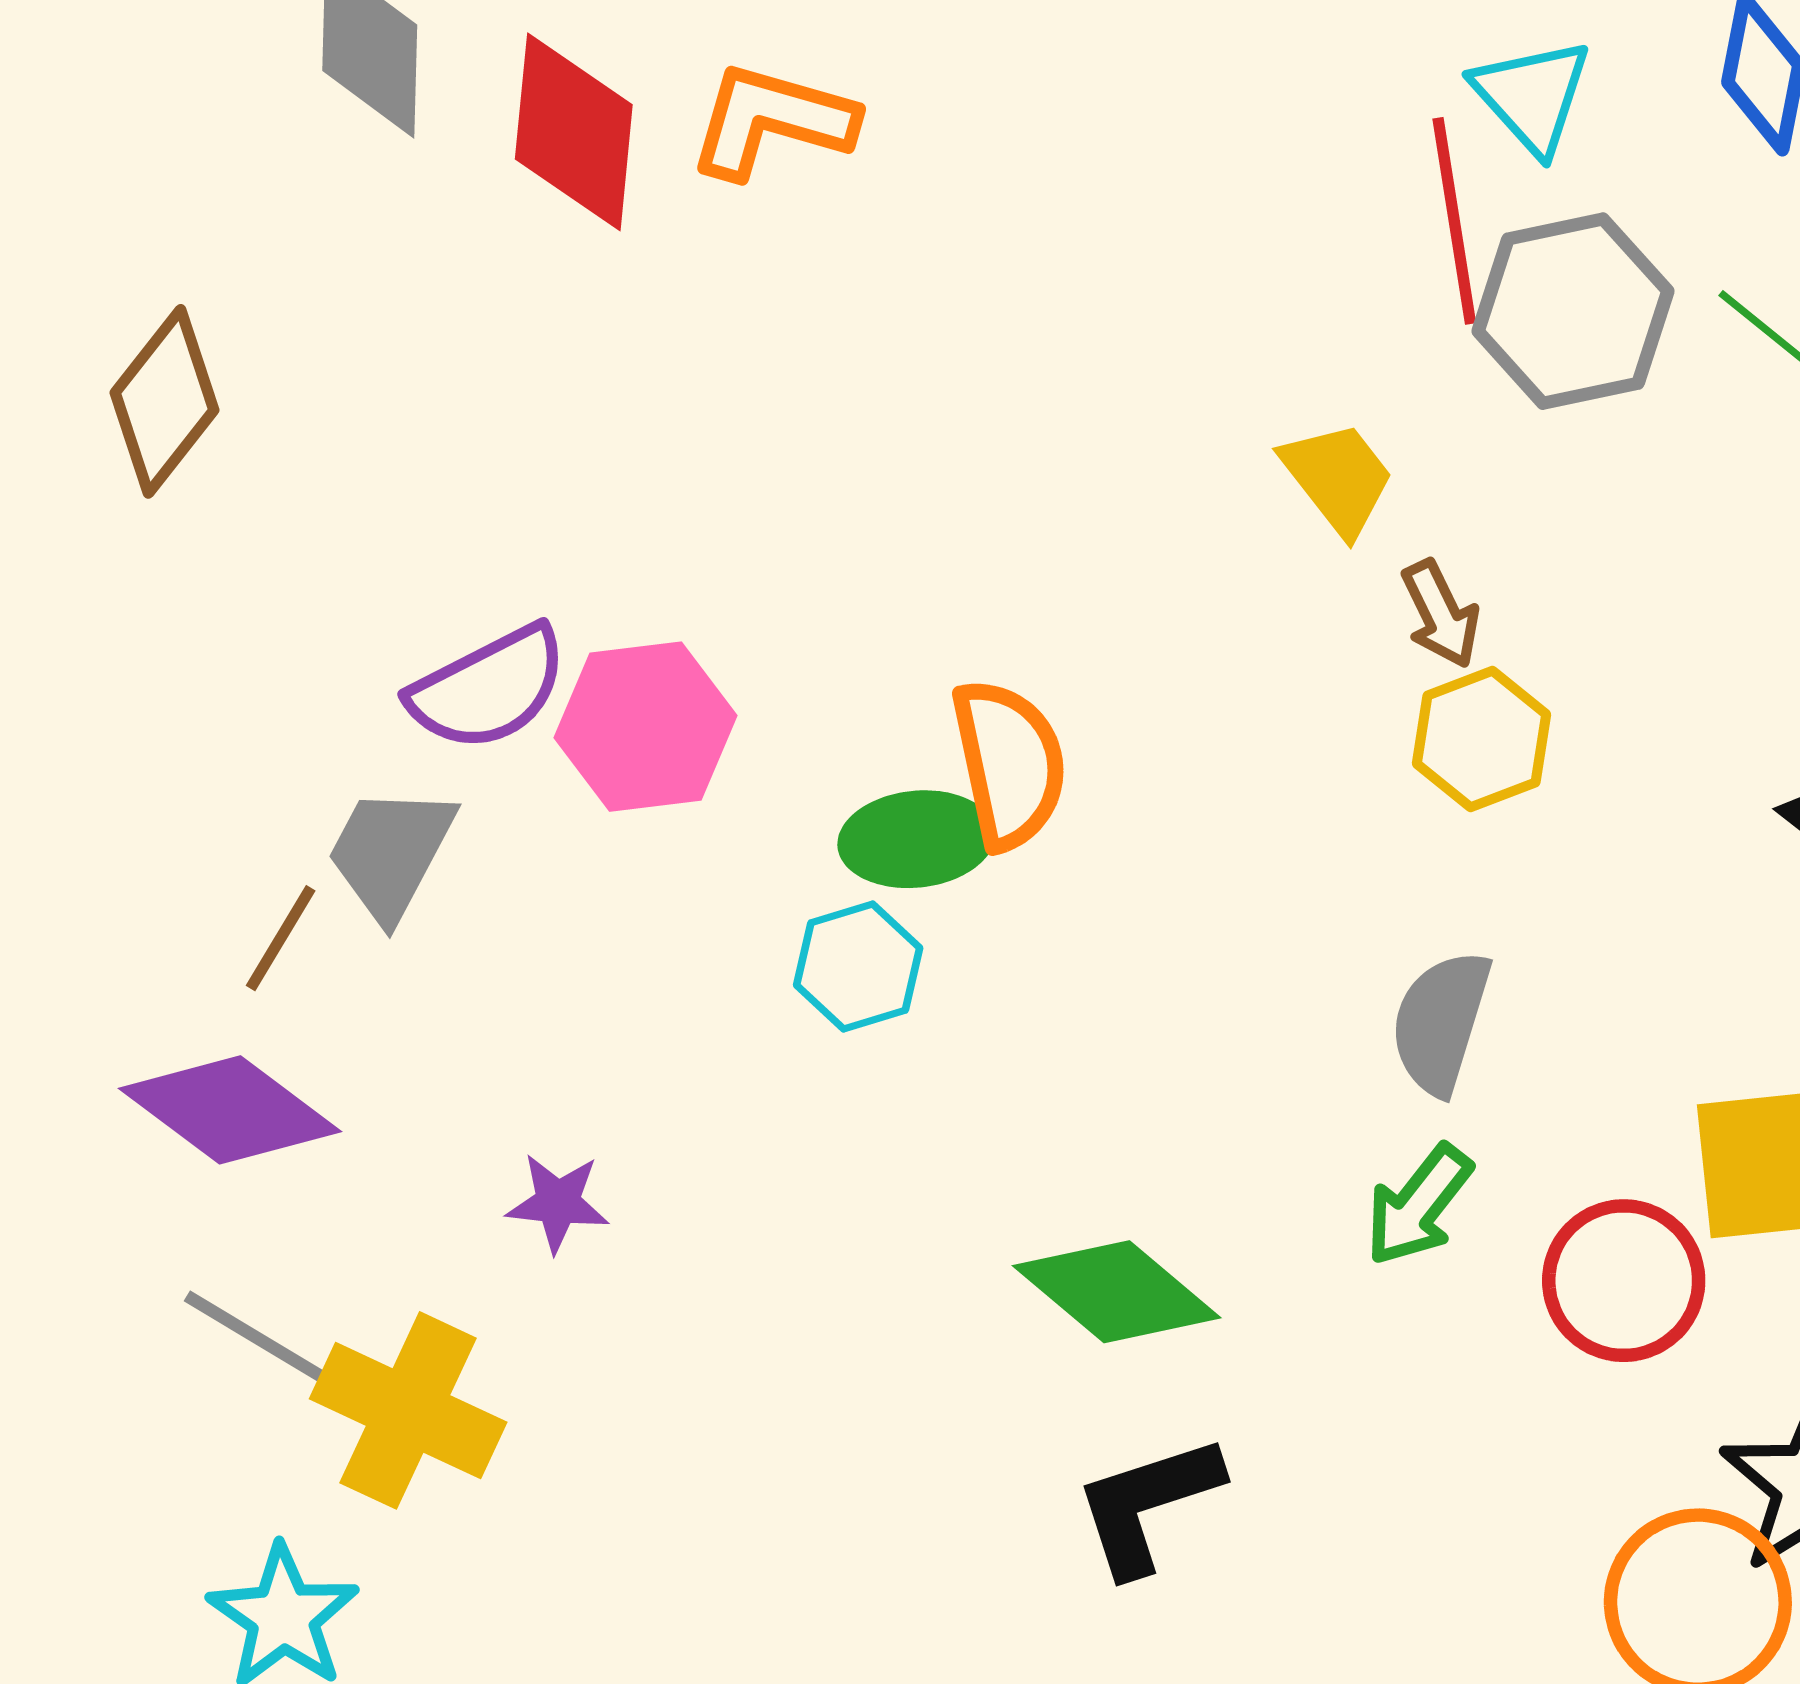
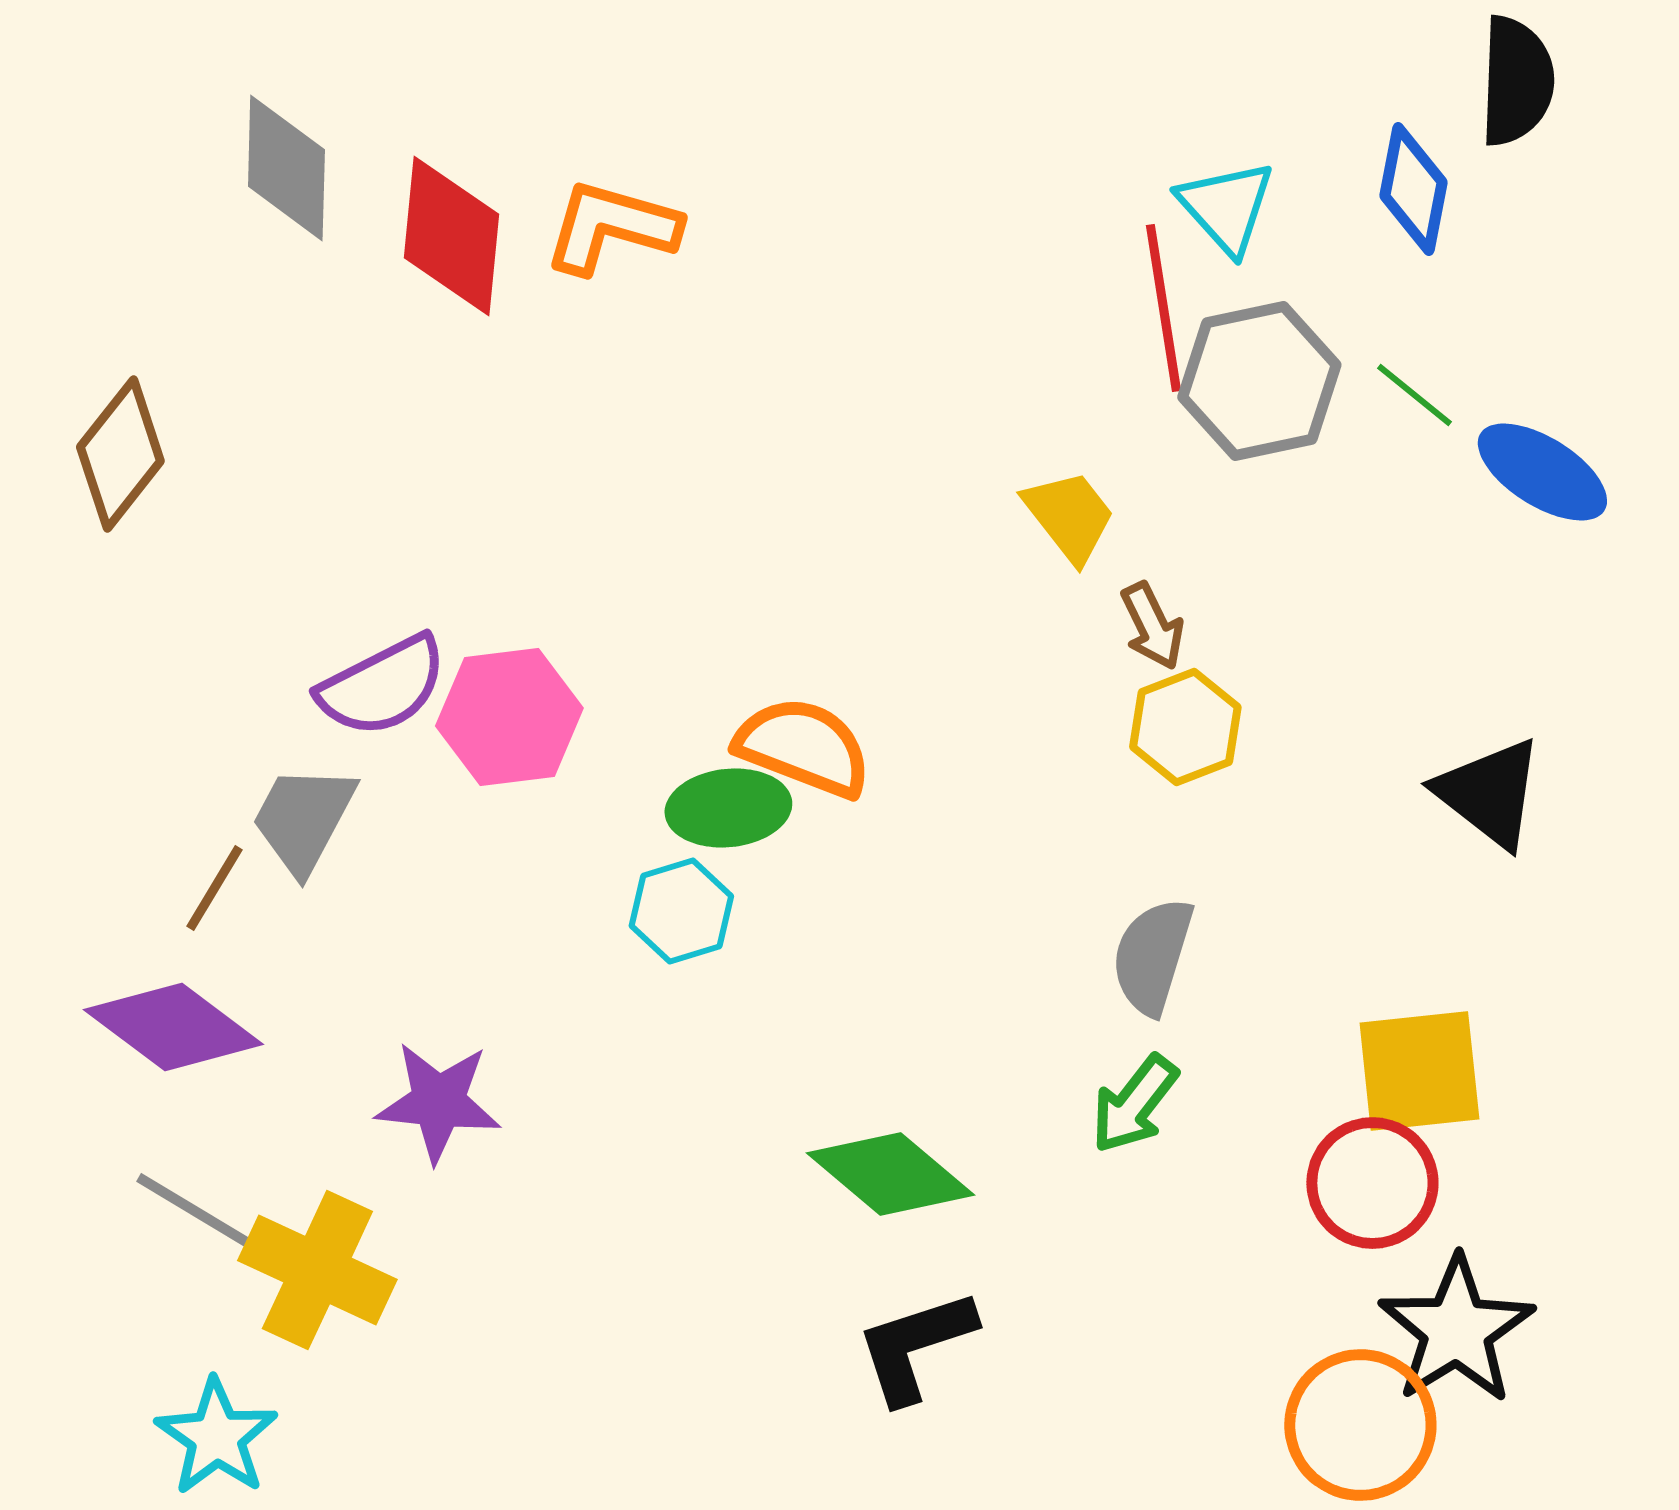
orange semicircle: (1009, 764) -> (803, 747), turned -57
purple star: (558, 1203) -> (438, 1102), size x1.5
red circle: (1624, 1281) -> (1372, 1183), moved

